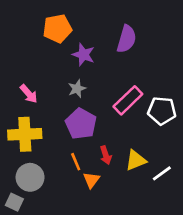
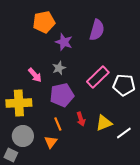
pink arrow: (29, 94) -> (35, 75), moved
purple pentagon: (81, 124) -> (62, 95), turned 30
orange triangle: (91, 180) -> (51, 142), moved

